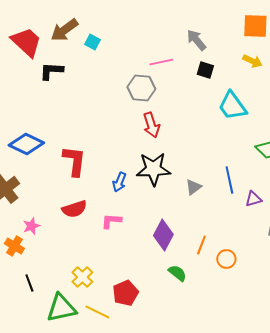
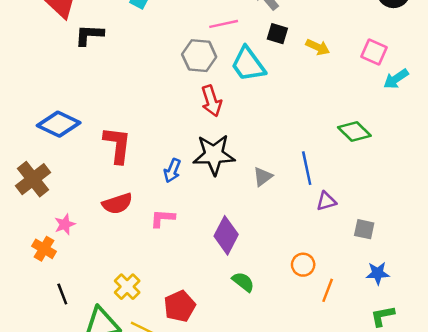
yellow arrow: (252, 61) -> (318, 47), moved
cyan trapezoid: (232, 106) -> (248, 64), moved
purple triangle: (253, 199) -> (326, 201), moved
orange line: (201, 245) -> (328, 290), moved

